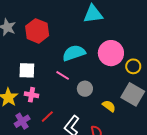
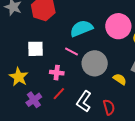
gray circle: (85, 89) -> (95, 63), size x1.6
pink cross: (32, 95) -> (57, 73), moved

